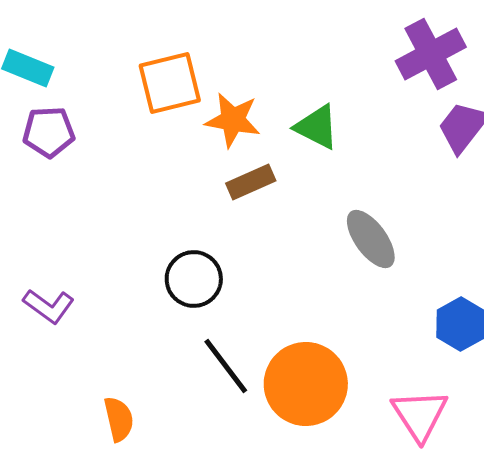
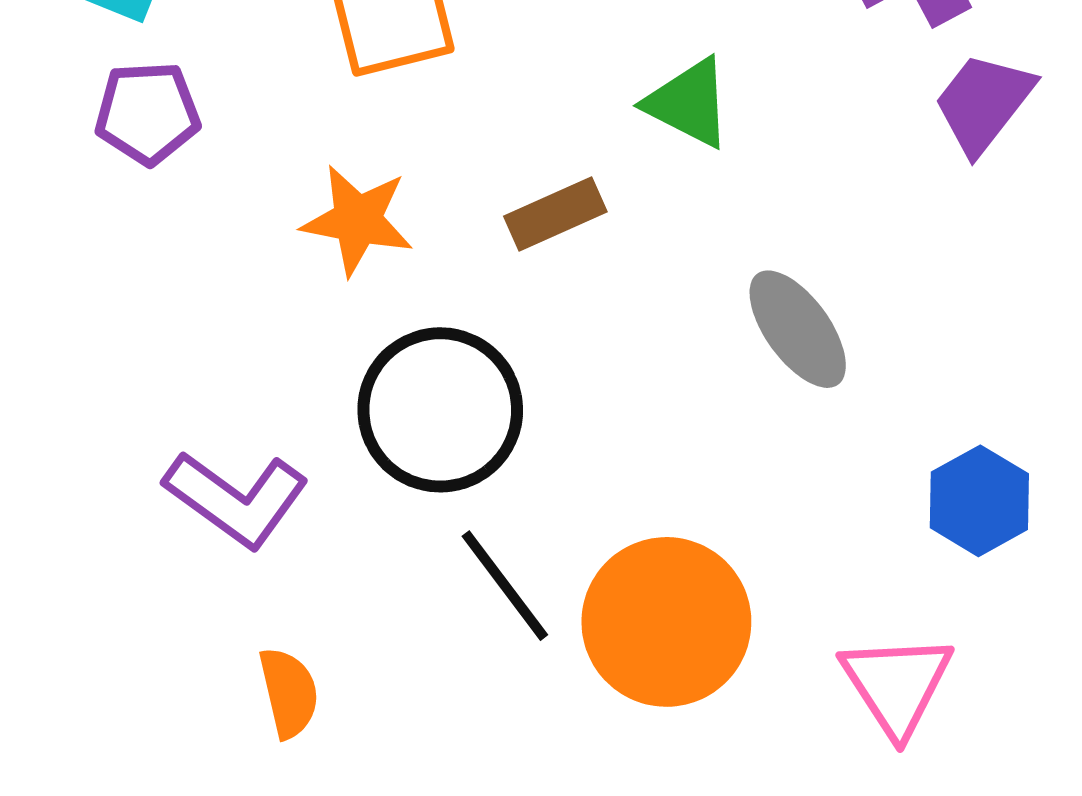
orange star: (233, 120) -> (357, 220), moved
black circle: (194, 279) -> (440, 410), size x1.4
purple L-shape: (49, 306) -> (236, 499), moved, size x1.4

